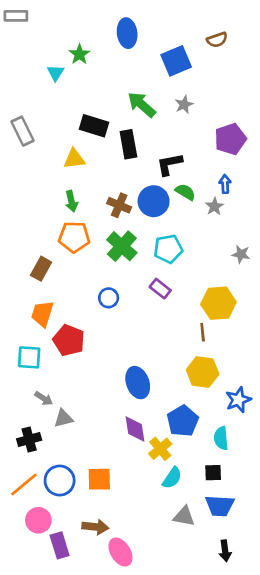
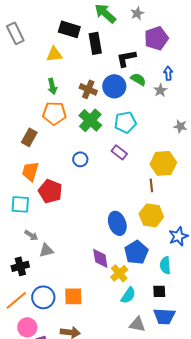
purple pentagon: (230, 139) -> (156, 38), moved
blue ellipse: (138, 383) -> (117, 223), moved

